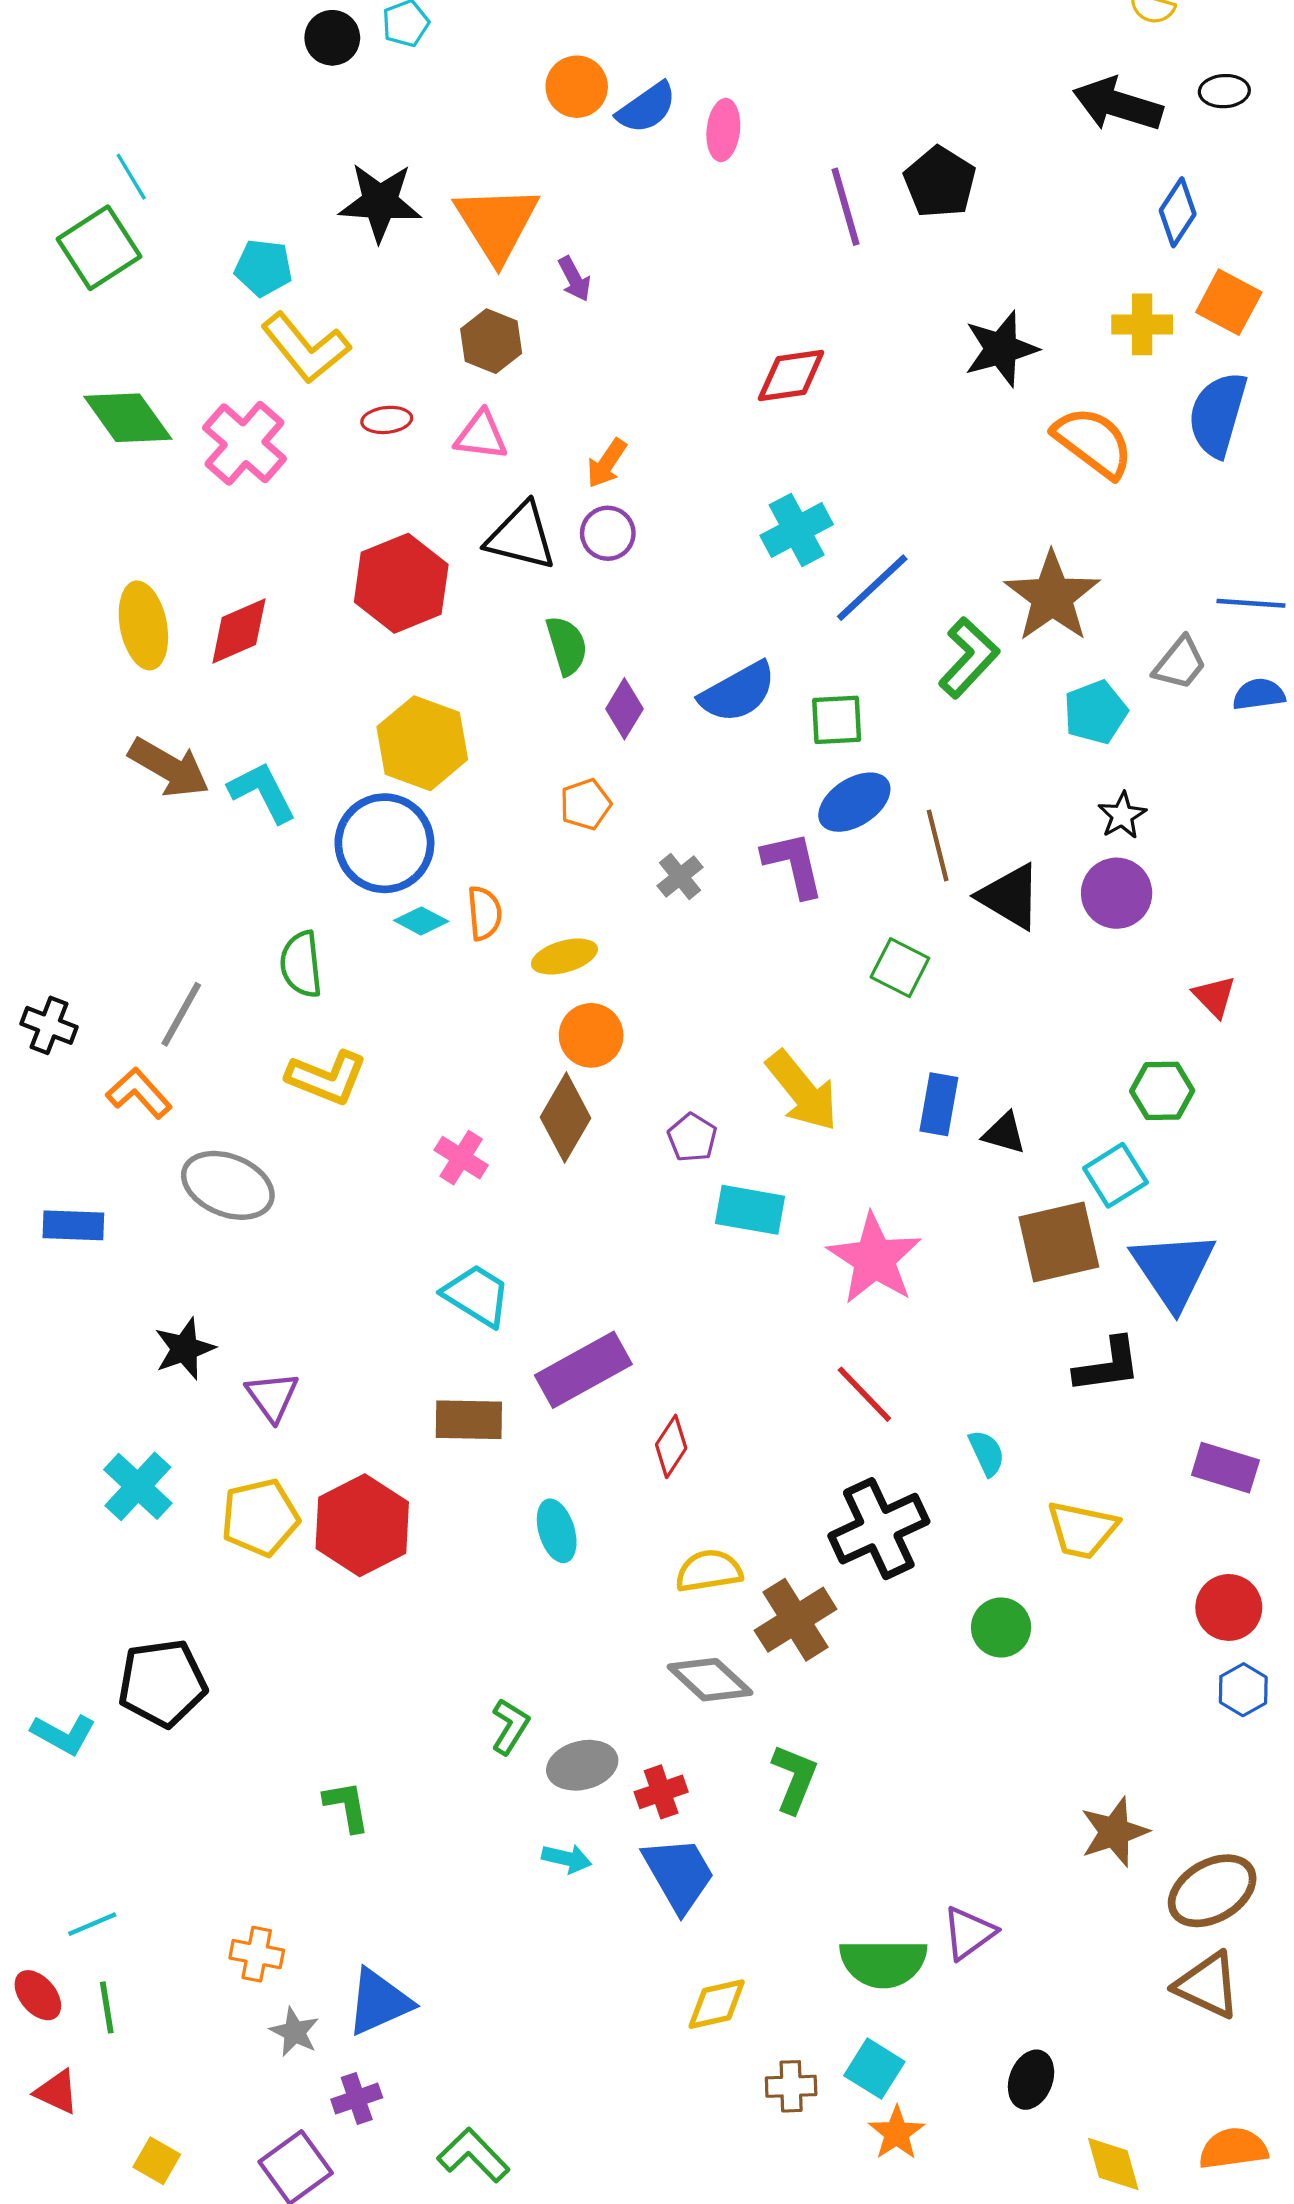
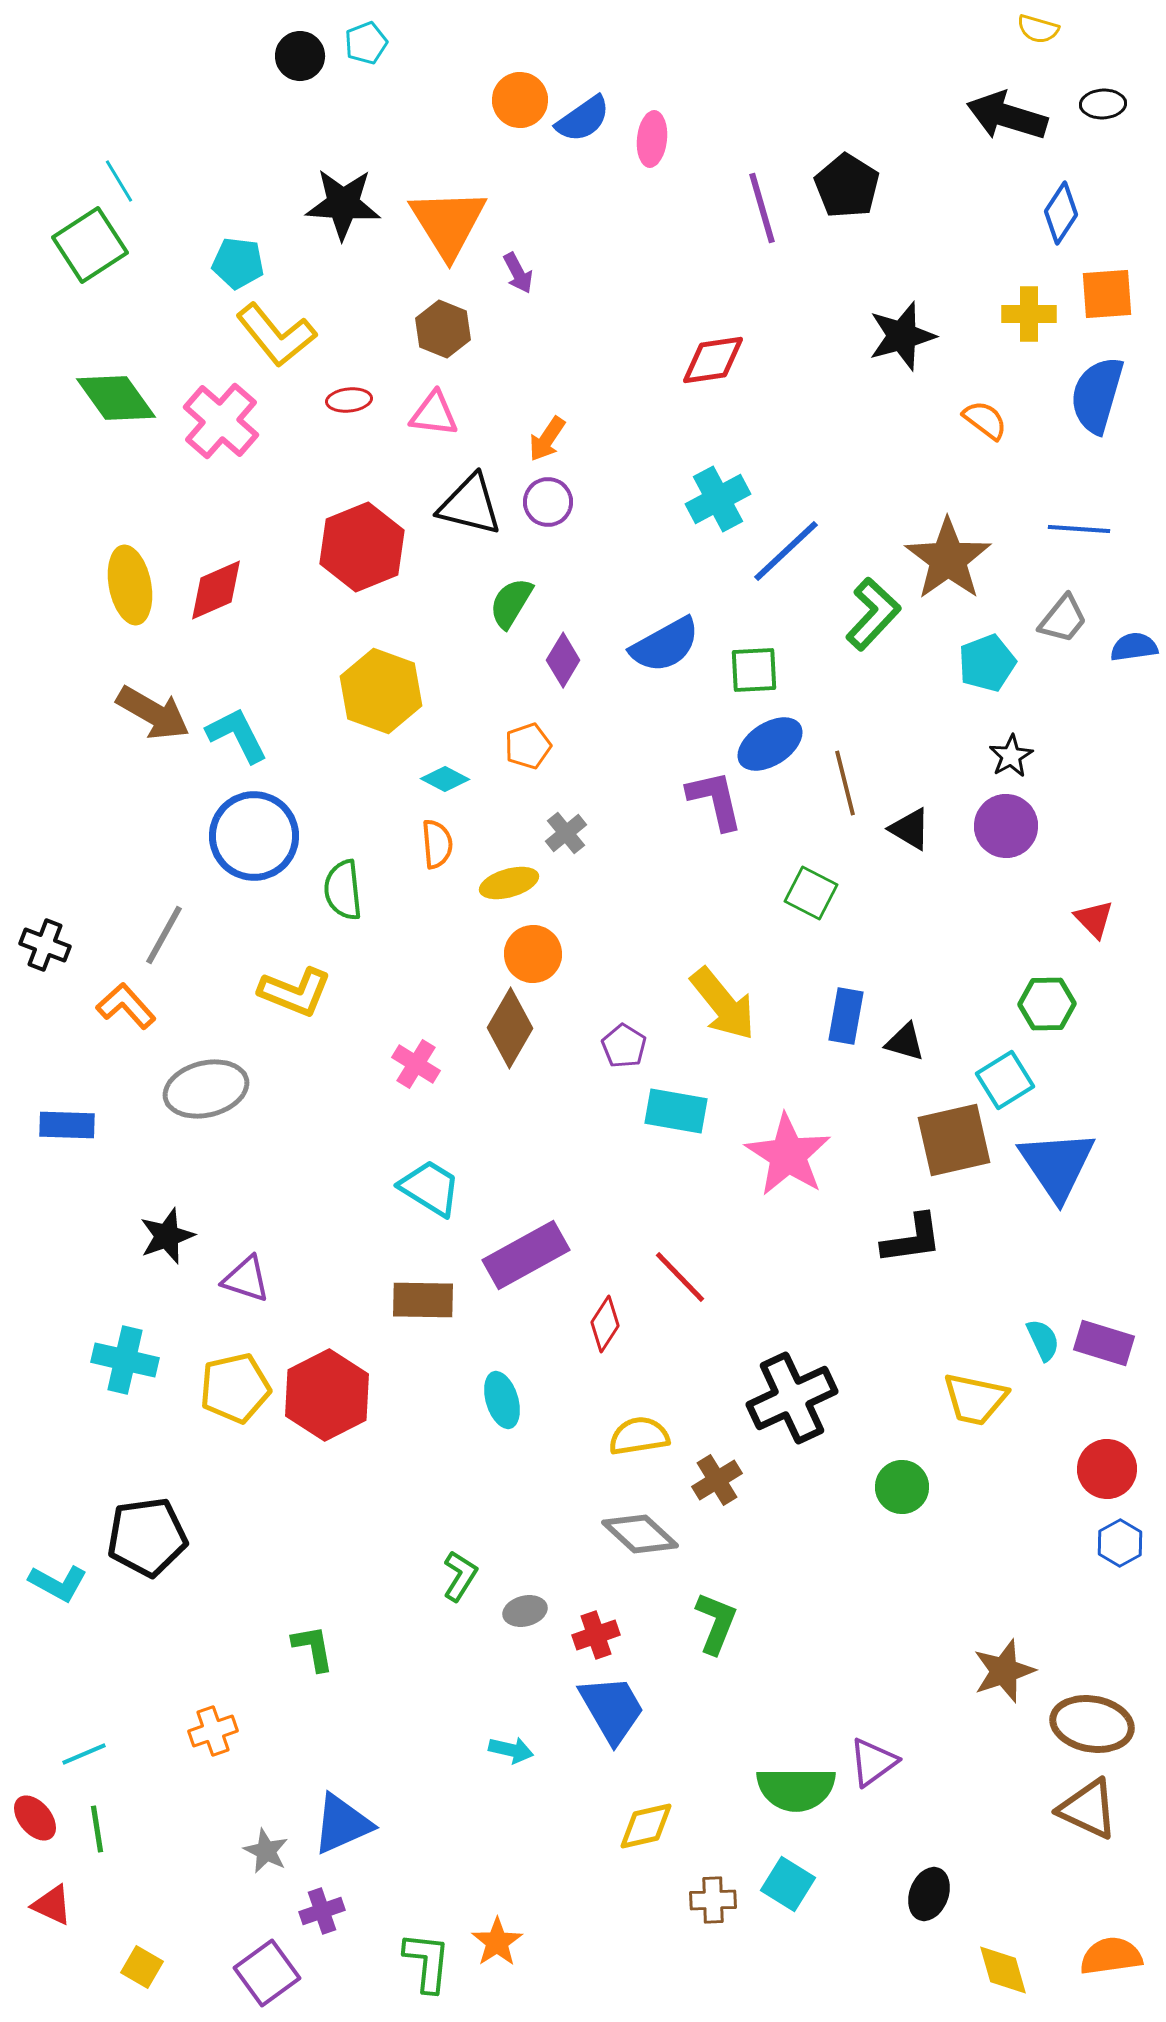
orange square: (1229, 302) -> (1107, 294), turned -32
orange semicircle: (1093, 442) -> (985, 420), size x0.6
blue line: (1251, 603) -> (1079, 529), moved
green semicircle: (567, 645) -> (511, 603), turned -132
blue circle: (384, 843) -> (254, 836), moved
gray cross: (680, 877) -> (566, 833), moved
black triangle: (1010, 897) -> (910, 829), size x0.7
cyan diamond: (421, 921) -> (445, 779), moved
green semicircle: (301, 964) -> (343, 890), moved
gray ellipse: (228, 1185) -> (206, 1089), turned -36
black L-shape: (1108, 1365) -> (912, 1239), moved
red line: (864, 1394) -> (680, 1277), moved
purple triangle: (272, 1396) -> (246, 1279), turned -36
cyan semicircle: (987, 1453) -> (1043, 1340), moved
cyan cross: (138, 1486) -> (125, 1360), turned -30
brown cross: (796, 1620) -> (717, 1480), size x0.7
gray ellipse: (582, 1765) -> (525, 1611), size x0.7
cyan arrow: (567, 1859) -> (511, 1750), moved
brown ellipse: (1212, 1891) -> (1092, 1724), turned 40
orange cross: (257, 1954) -> (213, 1731), moved, turned -30
orange star: (897, 2133) -> (497, 1942), moved
green L-shape: (473, 2155) -> (427, 1962), turned 50

